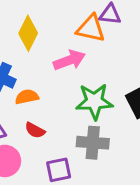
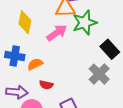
green star: (94, 101) -> (85, 23), moved
gray cross: (93, 143) -> (99, 74), moved, turned -35

